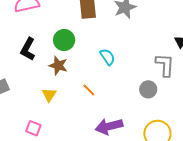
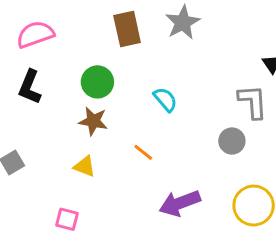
black L-shape: (28, 49) -> (30, 87), moved
yellow triangle: (49, 95) -> (85, 166), turned -35

